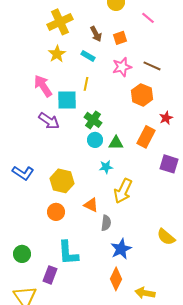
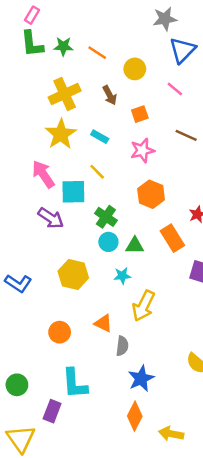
brown arrow: (96, 34) -> (110, 95), moved
yellow star: (57, 54) -> (61, 134), size x1.4
brown line: (152, 66) -> (186, 135), moved
yellow line: (86, 84) -> (97, 172), turned -56
orange hexagon: (142, 95) -> (151, 194), moved
orange rectangle: (146, 137) -> (172, 238), turned -60
yellow hexagon: (62, 181) -> (73, 274), moved

